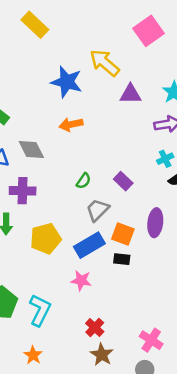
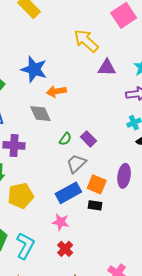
blue star: (67, 82) -> (34, 69), moved
gray diamond: (31, 149) -> (40, 114), moved
purple rectangle: (123, 181) -> (88, 139), moved
yellow pentagon: (46, 239) -> (21, 196), moved
red cross: (95, 327) -> (65, 249), moved

